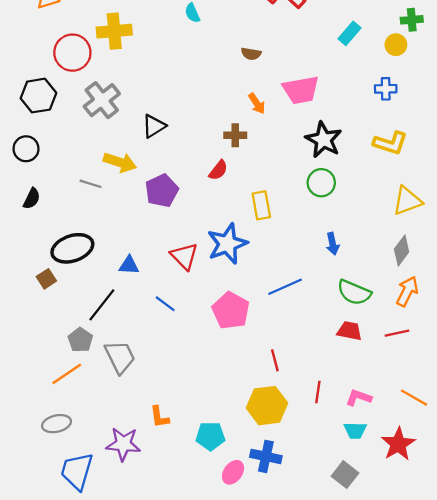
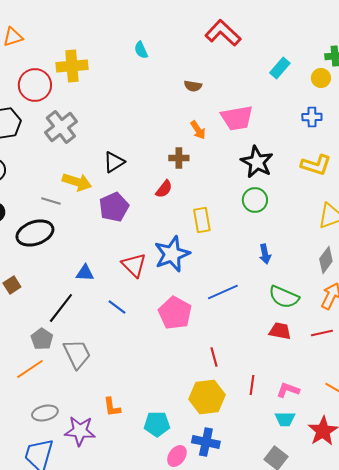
black triangle: (154, 126) -> (114, 162), moved
black ellipse: (72, 248) -> (35, 233), moved
gray ellipse: (57, 424) -> (45, 413), moved

